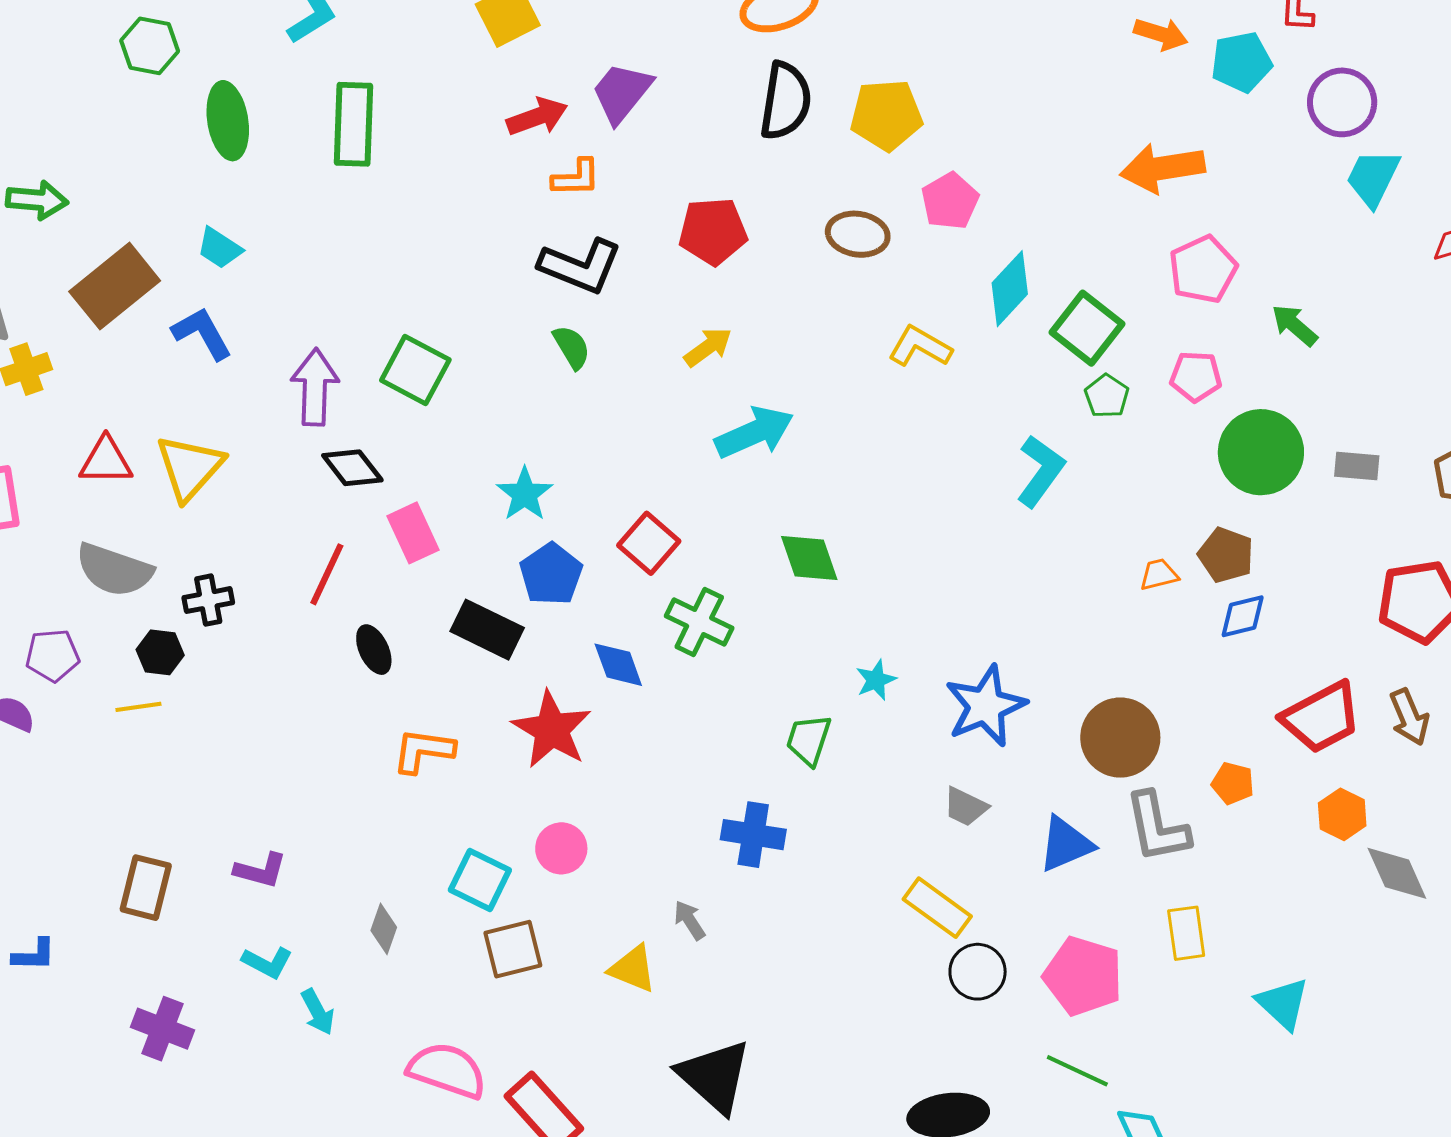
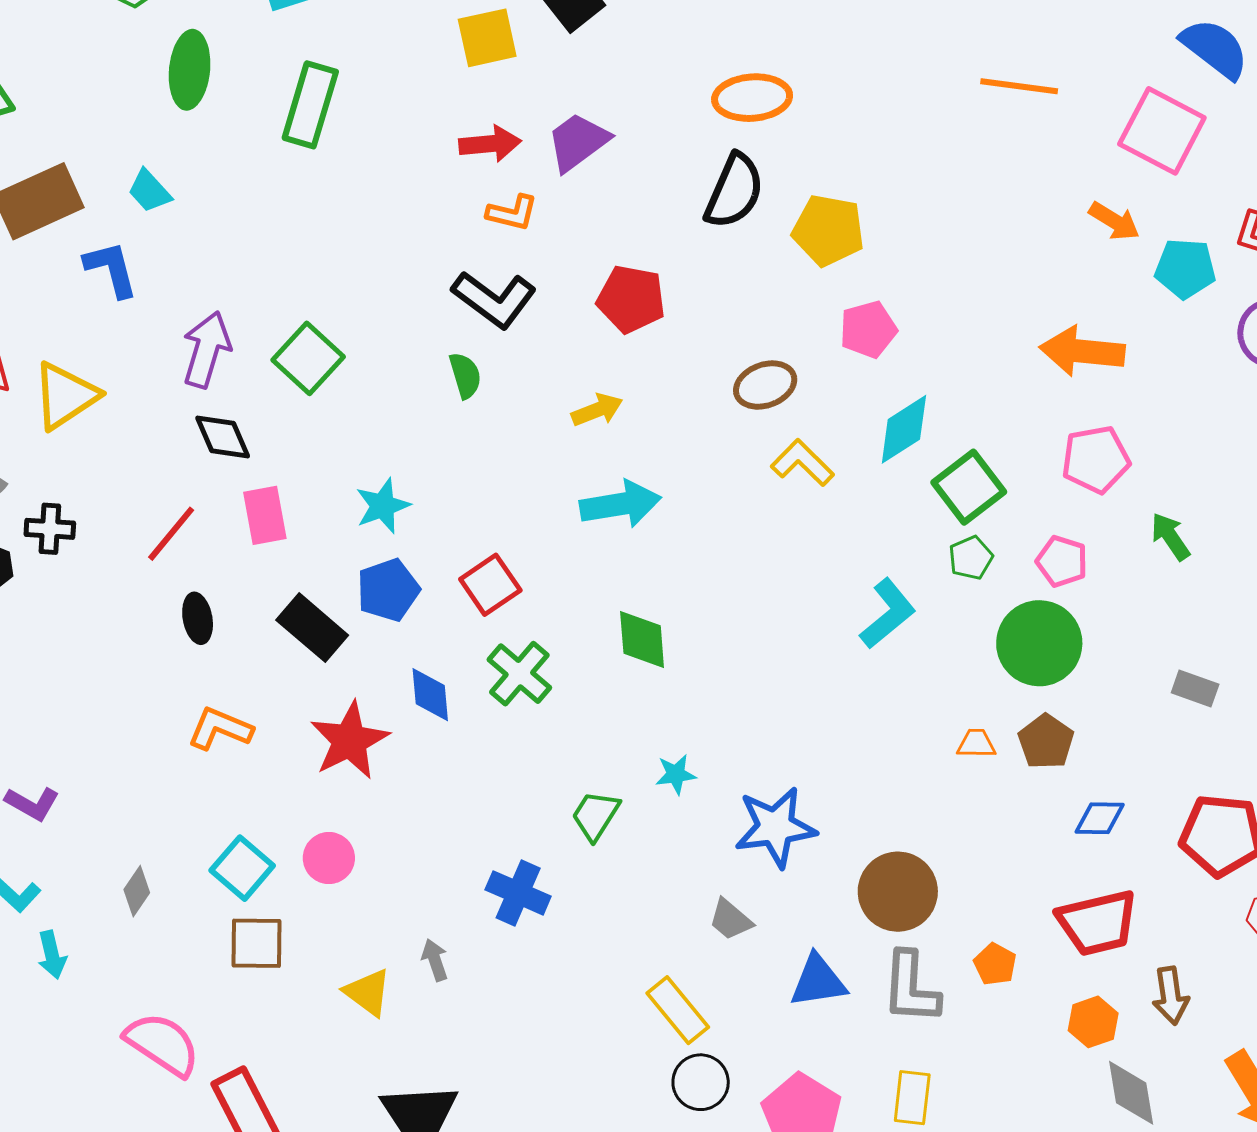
brown ellipse: (858, 234) -> (765, 385), moved, turned -44
green circle: (1261, 452) -> (1039, 643), moved
blue diamond: (1243, 616) -> (1100, 818), moved
brown arrow: (1409, 717) -> (1171, 996), moved

